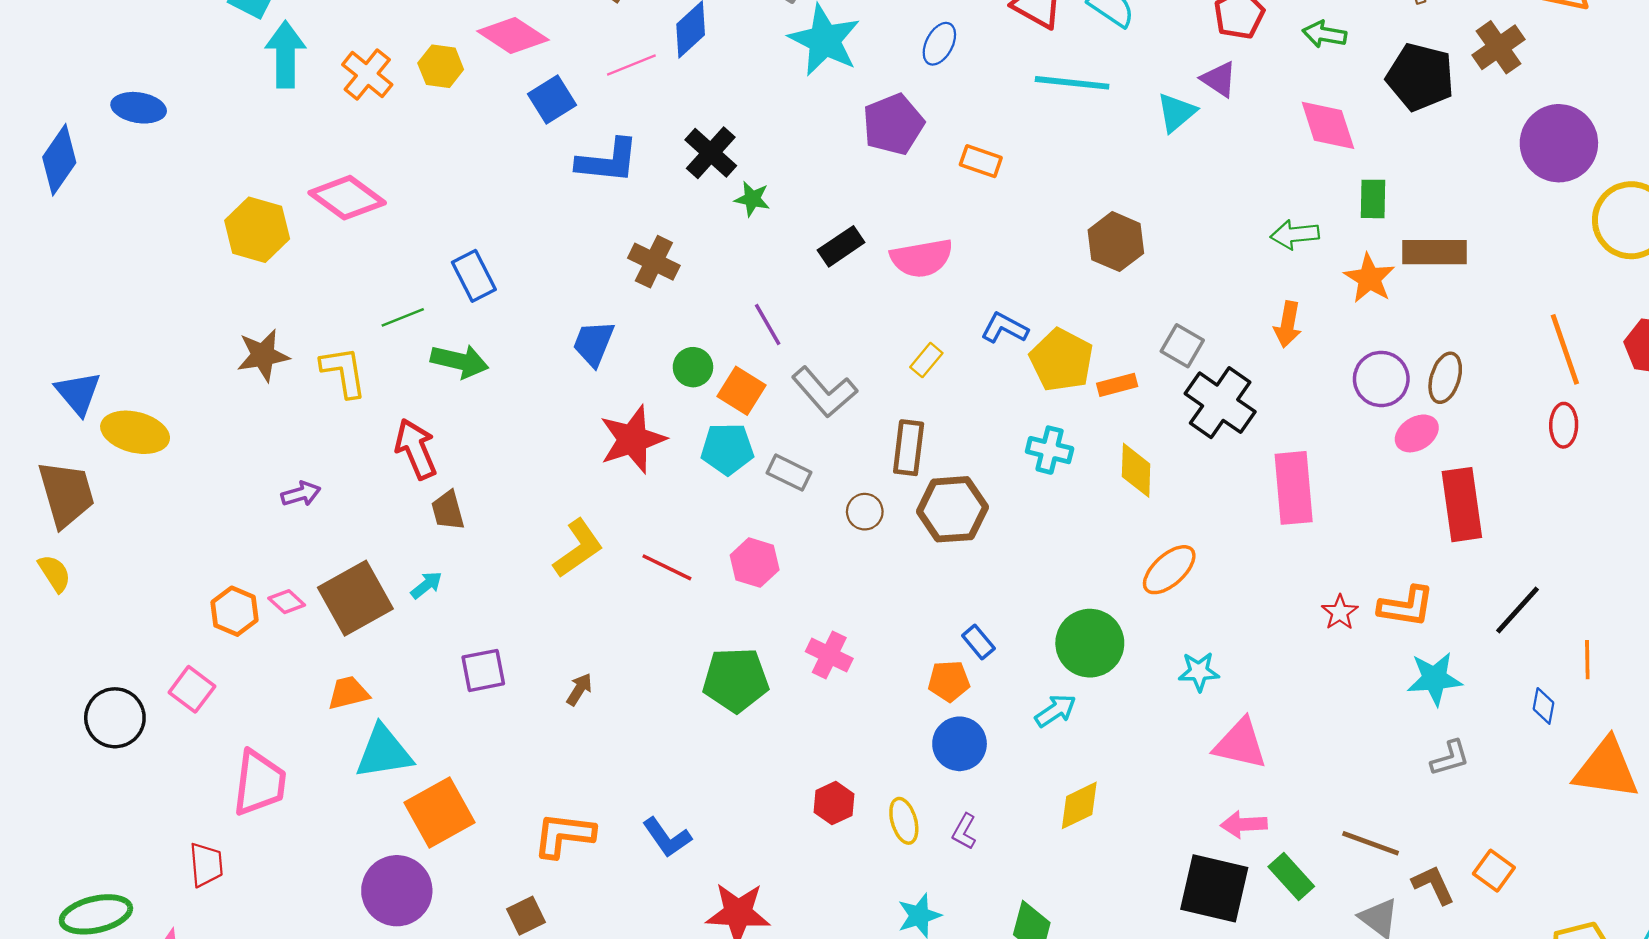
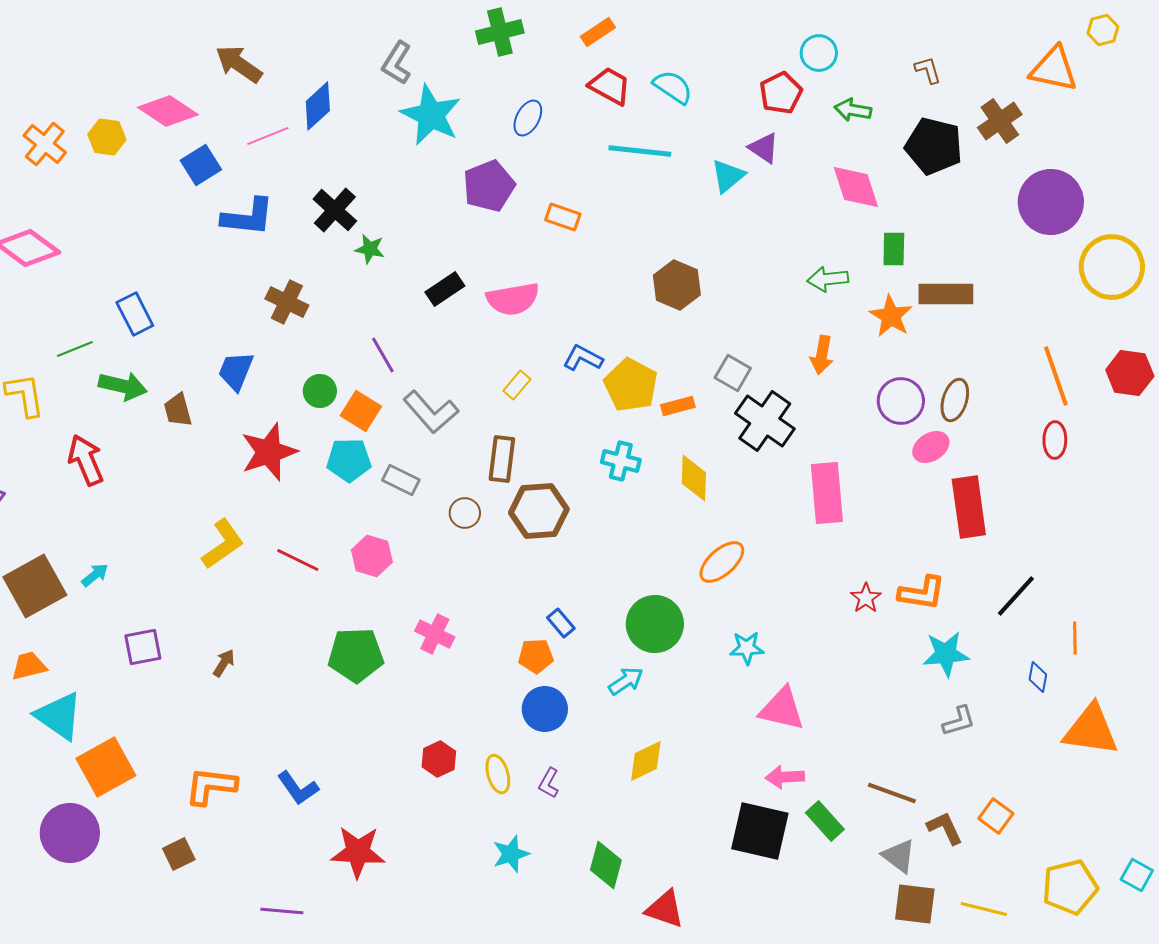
brown trapezoid: (448, 510) -> (178, 410), moved
cyan triangle: (384, 752) -> (59, 716), turned 44

